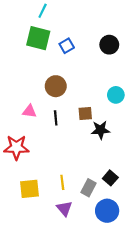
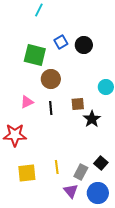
green square: (38, 38) -> (35, 55), moved
black circle: (109, 45) -> (84, 45), moved
pink triangle: (30, 111) -> (27, 102), turned -32
black star: (101, 130) -> (92, 119), turned -30
purple triangle: (64, 209) -> (71, 191), moved

